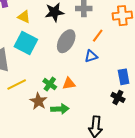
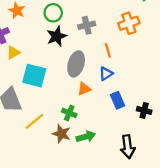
yellow triangle: (24, 17) -> (13, 53), moved, turned -40
orange line: (98, 36) -> (108, 50), turned -40
blue rectangle: (124, 77) -> (117, 100), moved
orange triangle: (69, 84) -> (84, 89), moved

